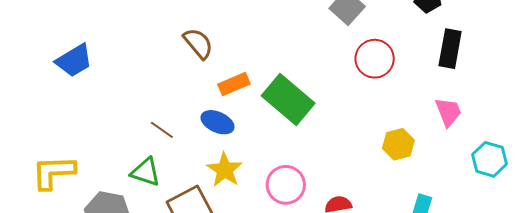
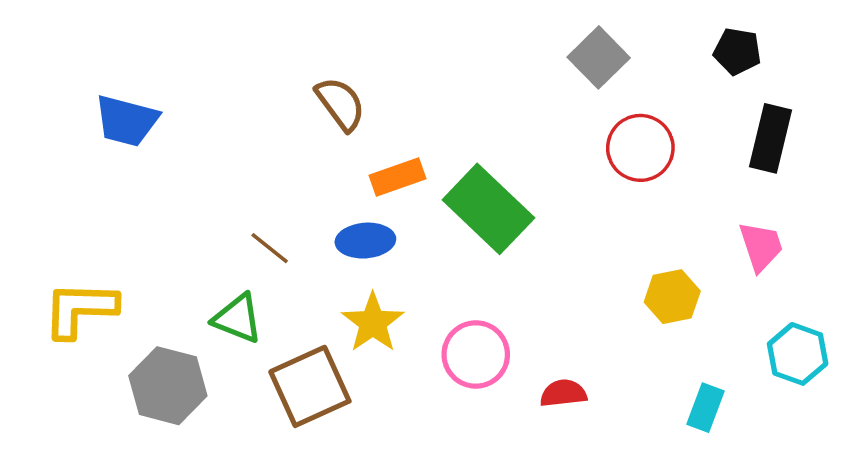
blue trapezoid: (74, 61) -> (127, 121), turned 42
blue ellipse: (217, 122) -> (365, 241), turned -32
cyan hexagon: (490, 159) -> (798, 354), moved

